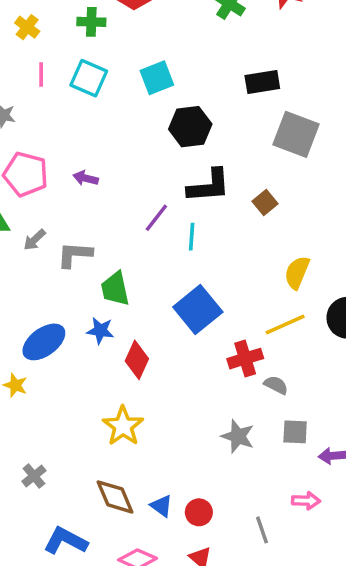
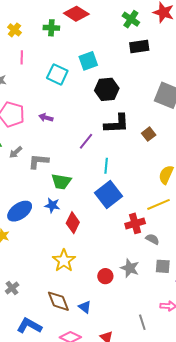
cyan square: (89, 78) -> (57, 74), moved
black rectangle: (262, 82) -> (139, 47), moved
cyan line: (192, 237) -> (106, 166), moved
green trapezoid: (115, 289) -> (61, 182), turned -70
red circle: (199, 512) -> (105, 276), moved

